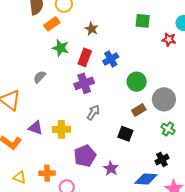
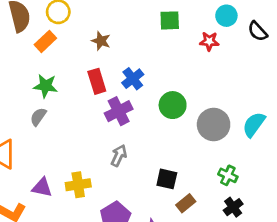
green star: (61, 48) -> (46, 86), moved
red rectangle: (85, 57) -> (97, 81), turned -30
purple cross: (84, 83) -> (119, 111), moved
brown rectangle: (139, 110) -> (186, 203), moved
green cross: (168, 129) -> (228, 175), moved
black cross: (162, 160) -> (233, 207), moved

